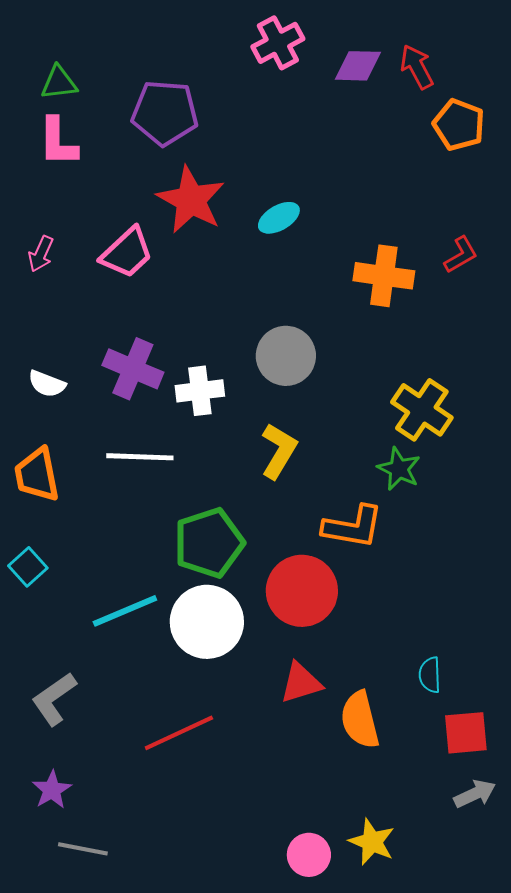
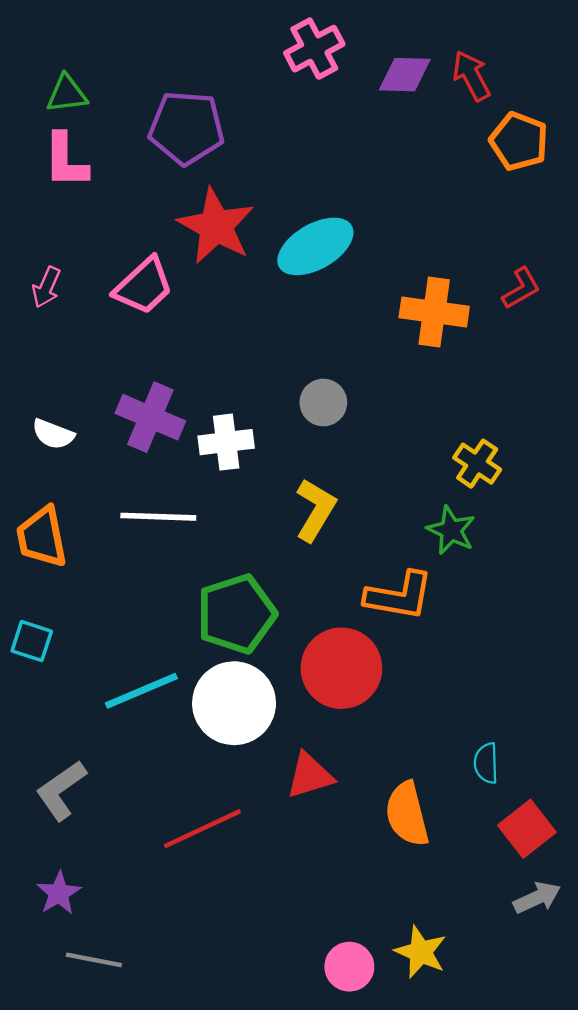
cyan ellipse: (279, 218) -> (315, 246), size x1.6
gray circle: (286, 356) -> (323, 402), size x0.7
yellow cross: (422, 410) -> (477, 464), size x0.7
cyan square: (28, 567) -> (32, 641), turned -30
red triangle: (301, 683) -> (310, 776), moved
red square: (466, 733) -> (527, 829), turned -33

